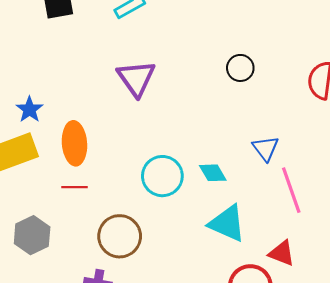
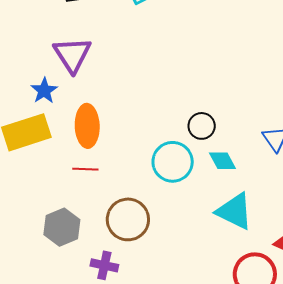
black circle: (240, 68) -> (202, 126), moved
purple triangle: (136, 78) -> (72, 55), moved
gray hexagon: (32, 235) -> (62, 227), moved

